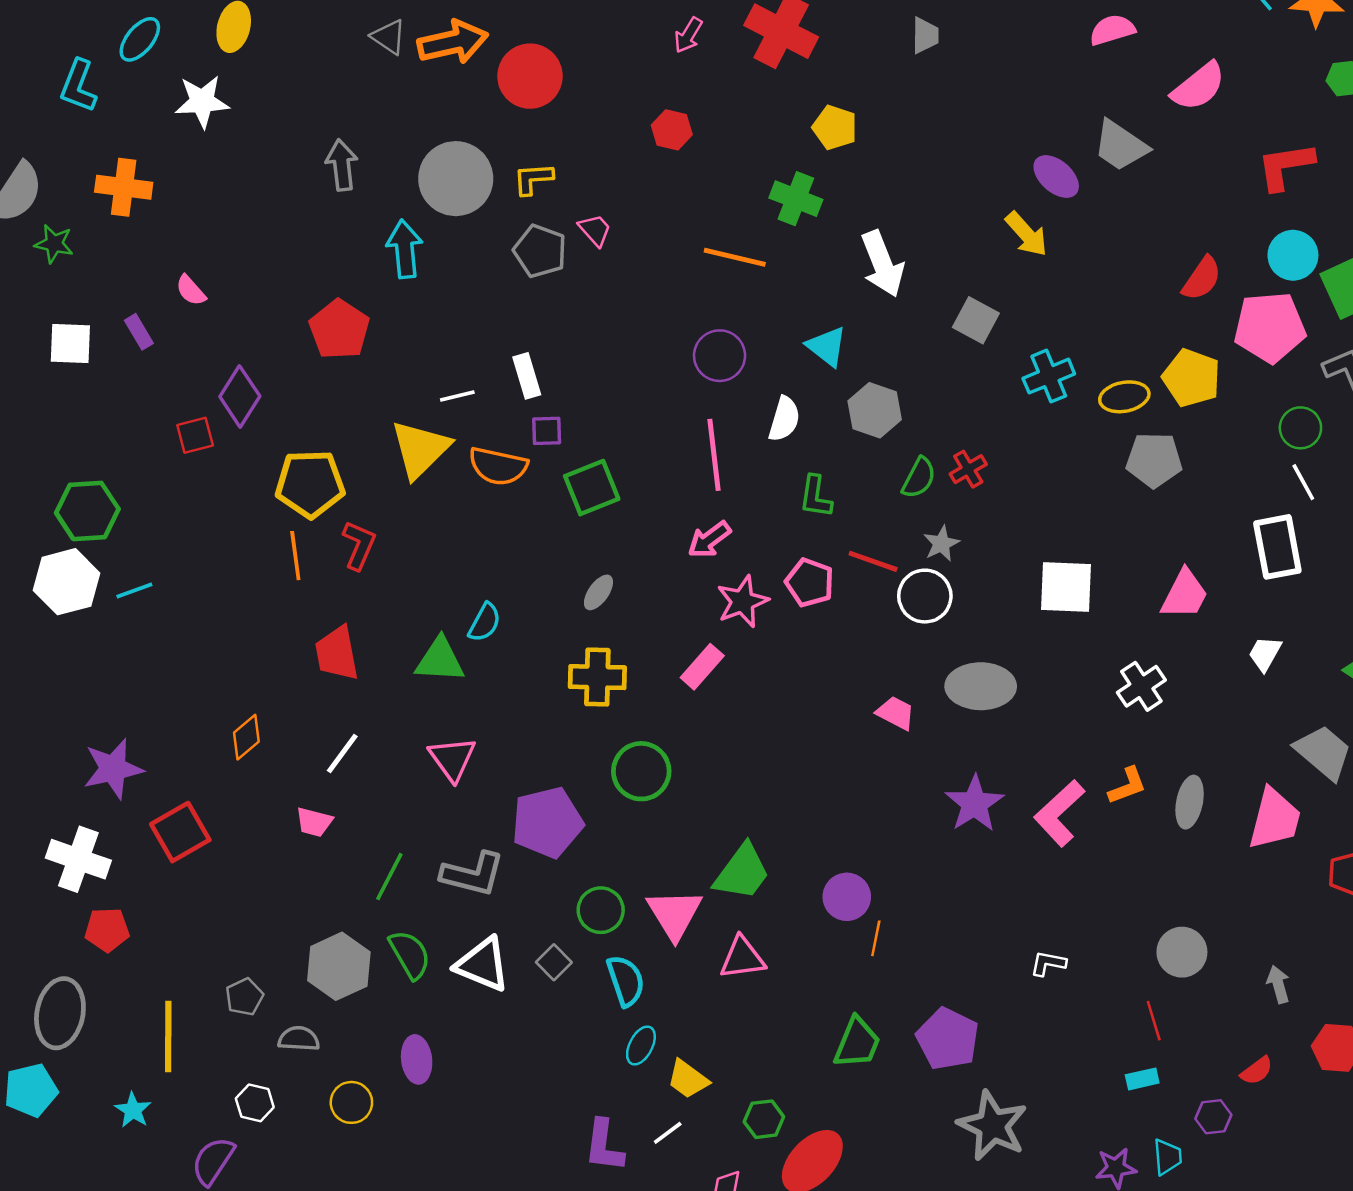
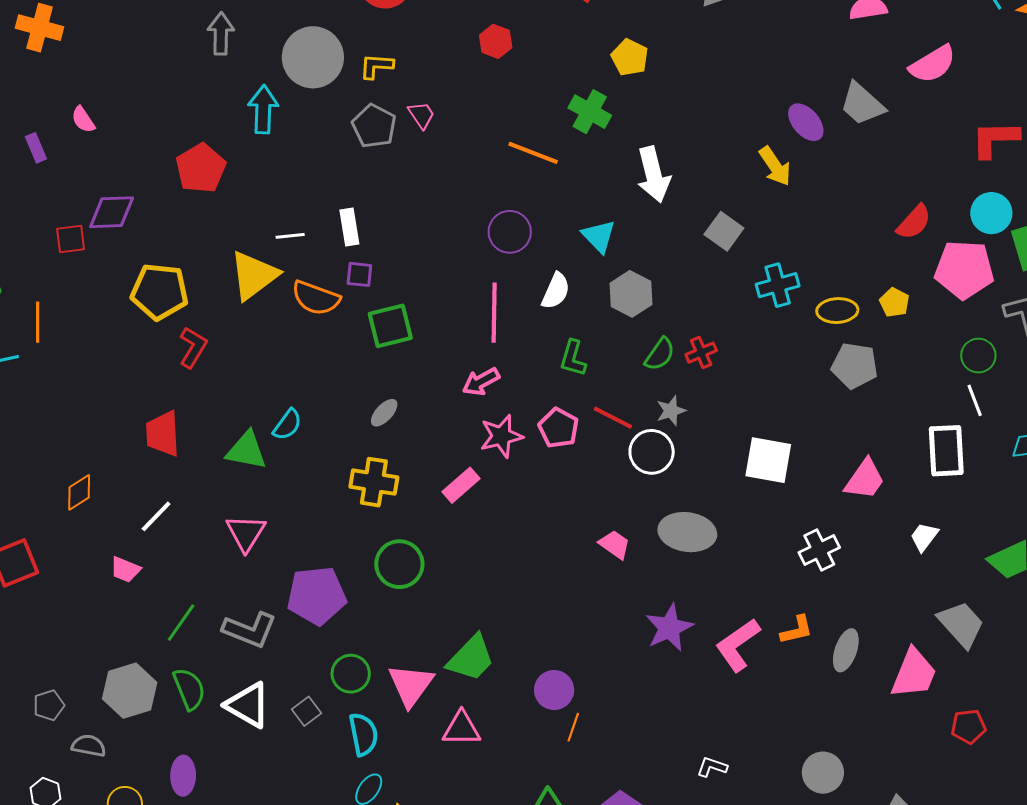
yellow pentagon: (1191, 378) -> (894, 302), size x0.6
purple diamond: (240, 396) -> (112, 212), turned 48
orange line: (295, 556) -> (38, 322), moved

